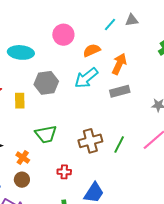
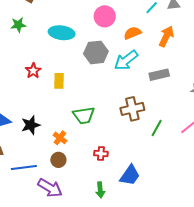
orange arrow: (119, 64) -> (166, 36), moved
gray hexagon: (46, 83) -> (96, 52), moved
brown cross: (90, 141) -> (132, 109), moved

